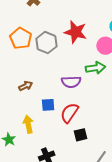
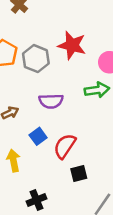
purple semicircle: (71, 82) -> (51, 101), moved
blue square: (48, 105) -> (38, 136), turned -32

